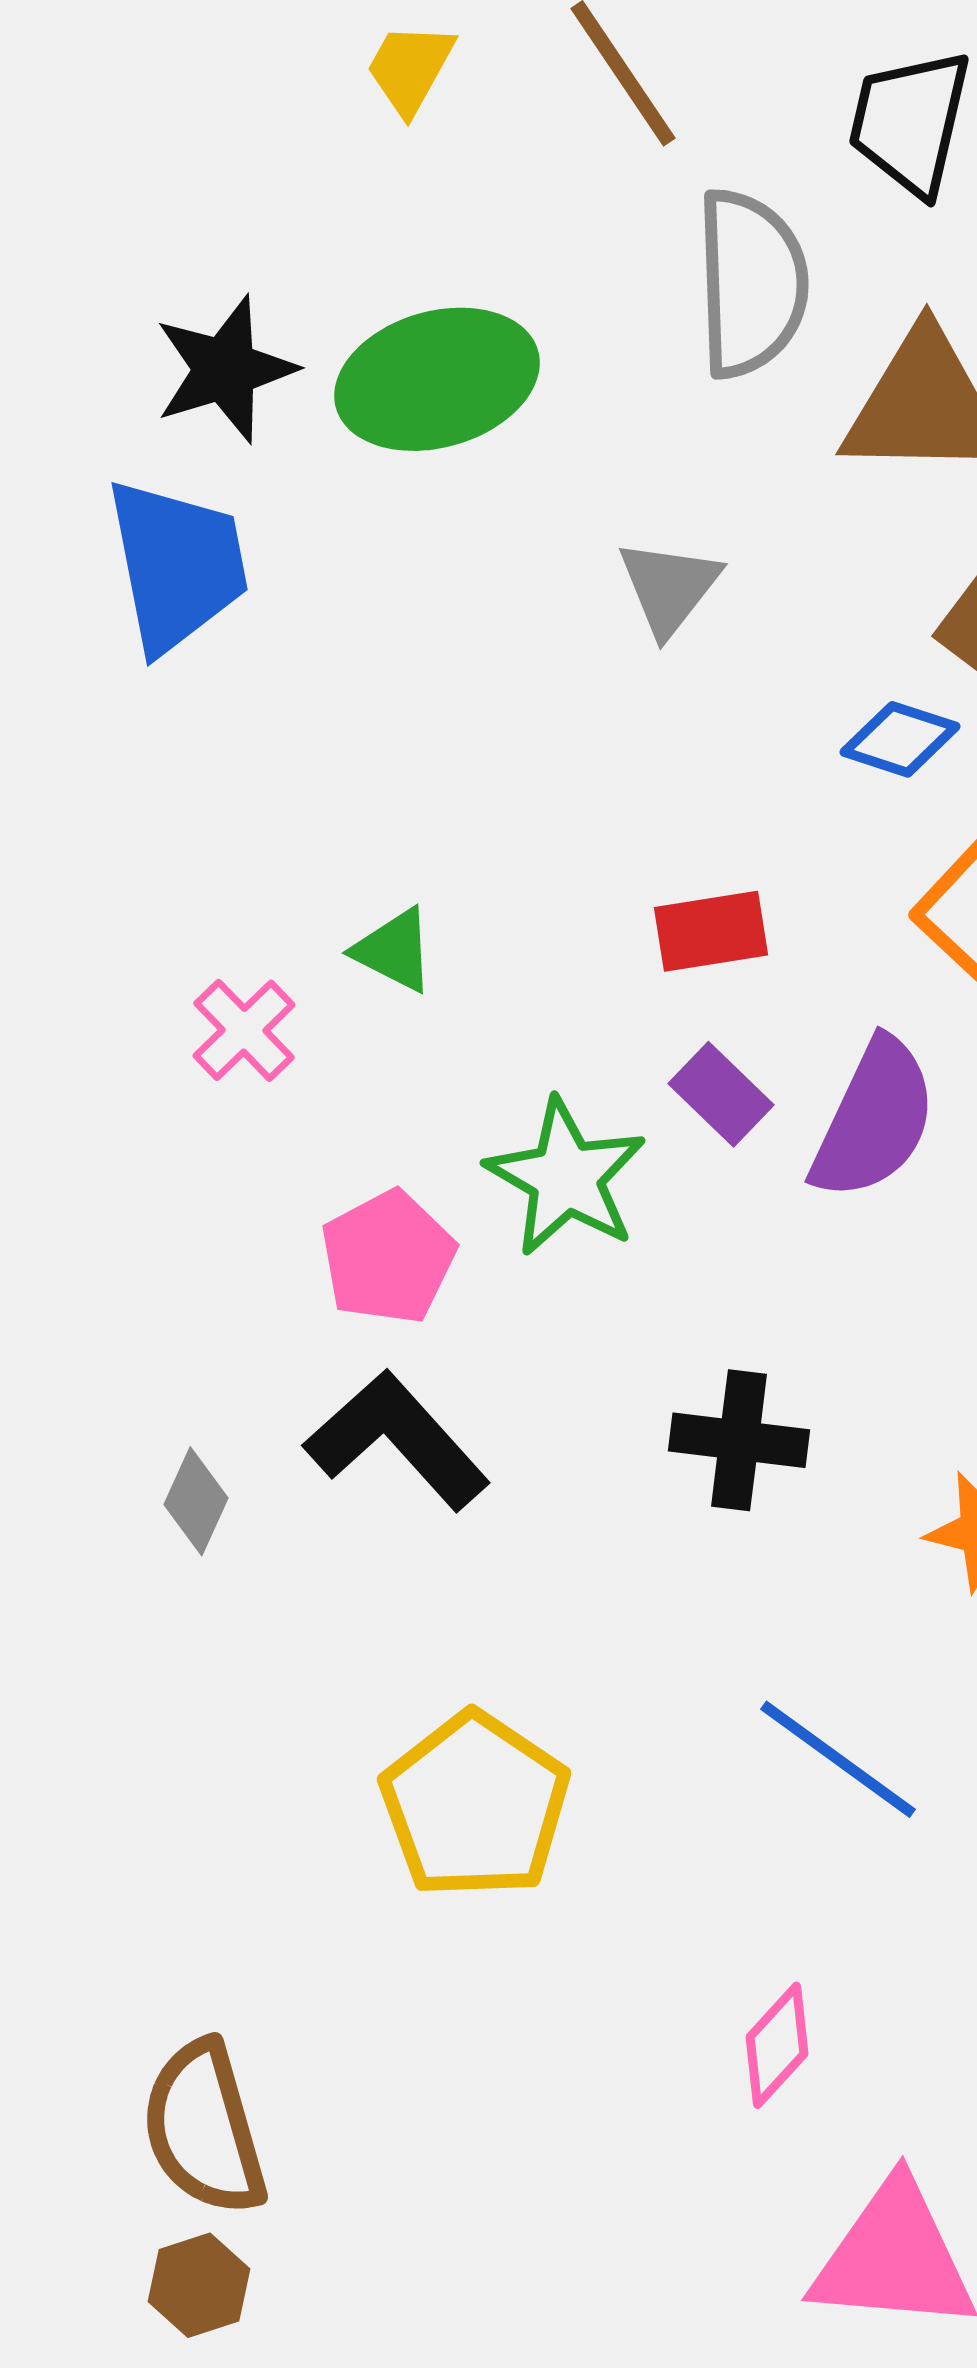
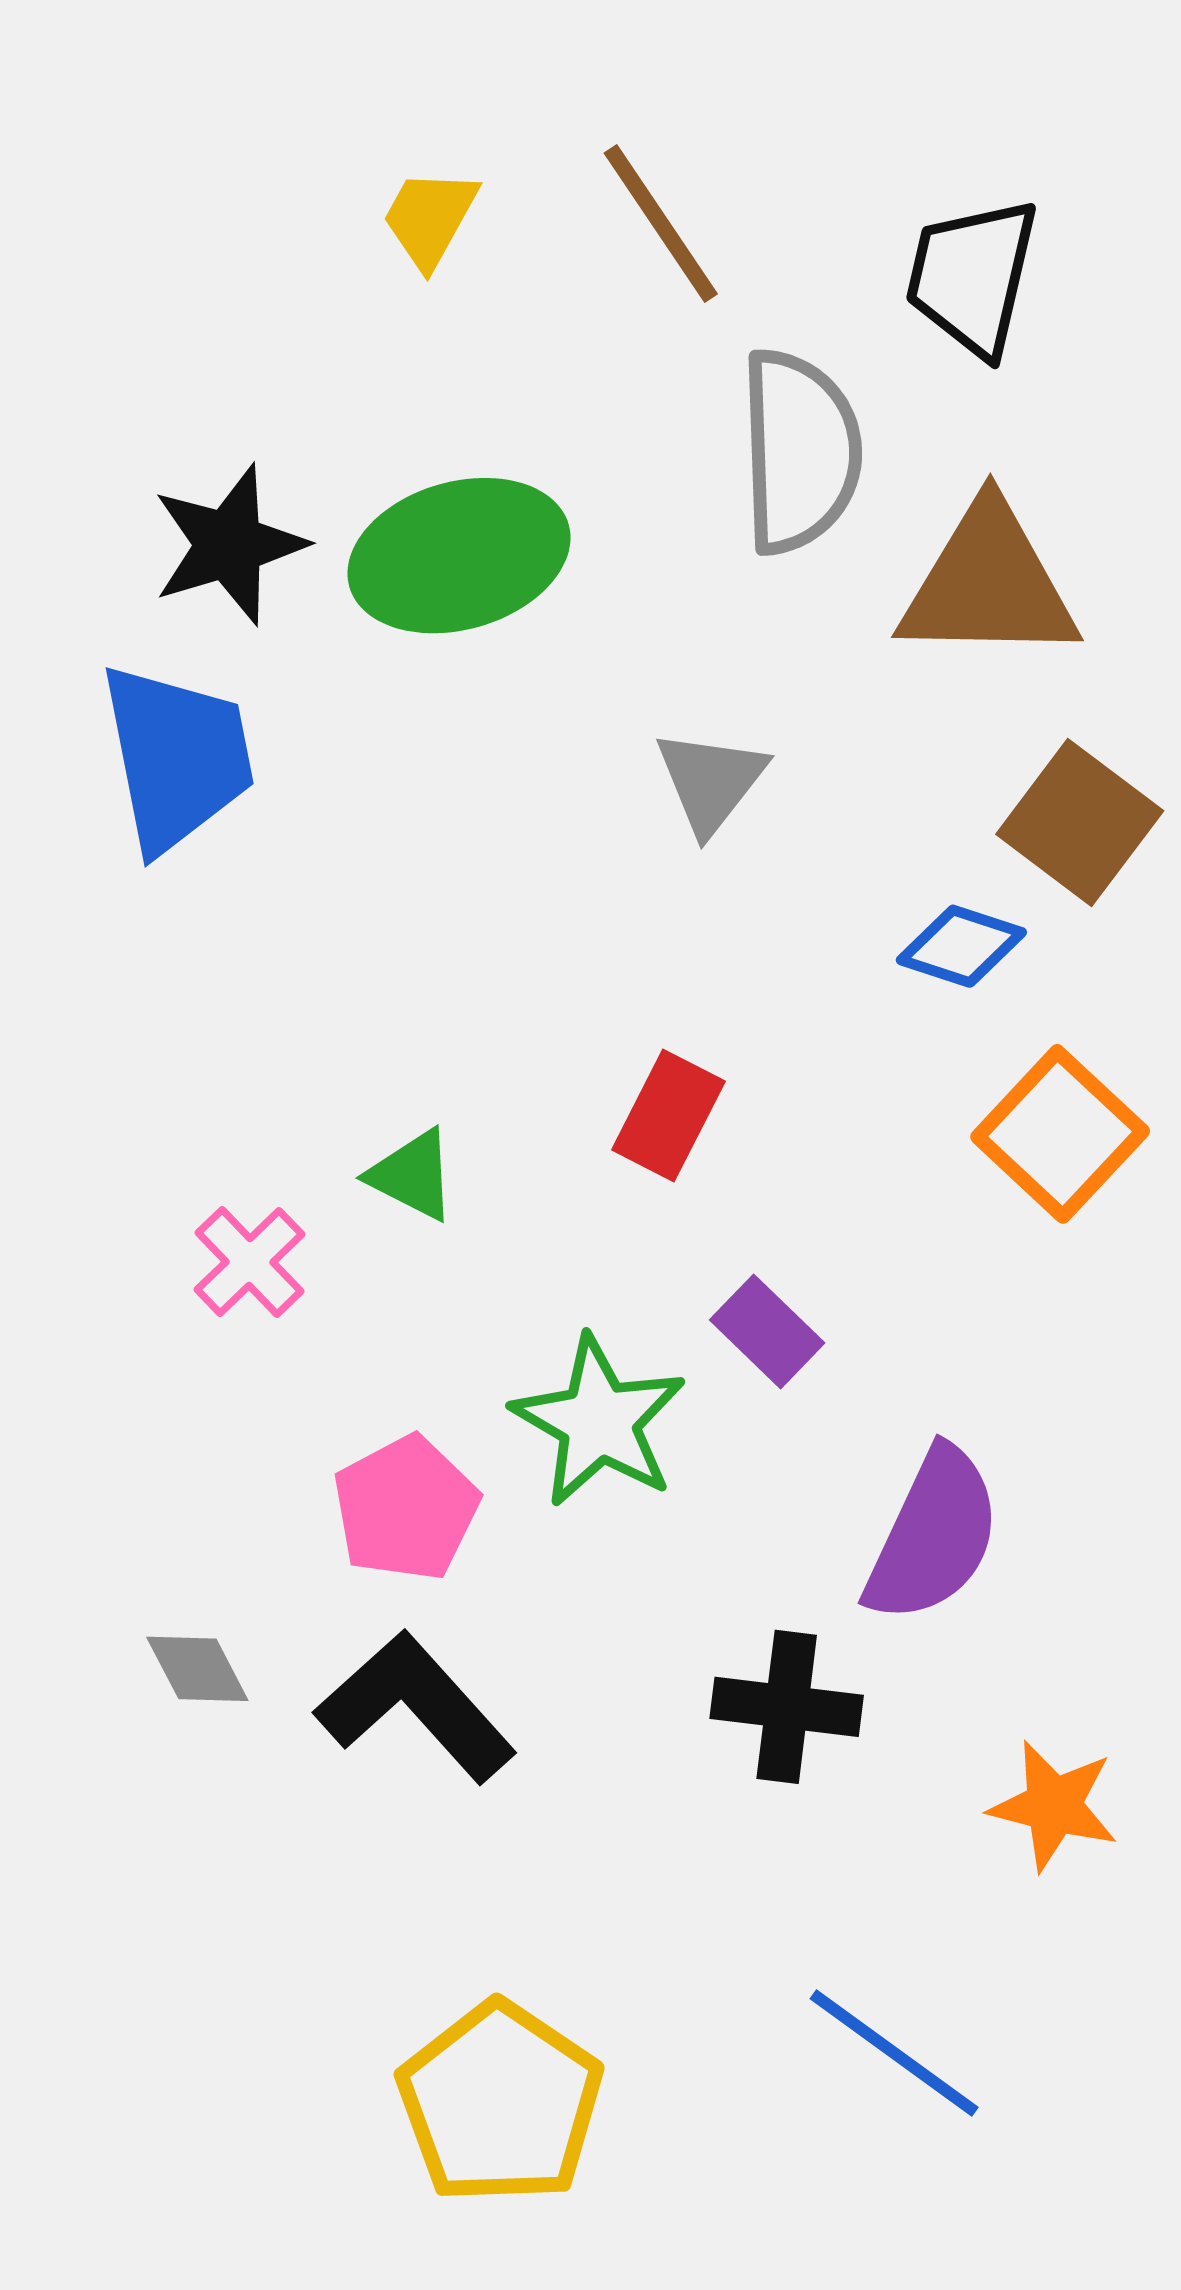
red rectangle: (711, 931) -> (668, 1115), moved, turned -54
purple semicircle: (874, 1119) -> (933, 1535), moved
gray diamond: (196, 1501) -> (197, 1669), moved, turned -52

